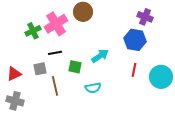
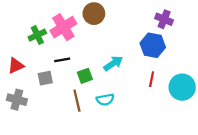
green square: (75, 67) -> (85, 76), turned -32
red triangle: (14, 74) -> (16, 66), moved
brown line: (55, 86) -> (77, 101), moved
gray cross: (15, 101) -> (17, 100), moved

